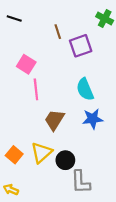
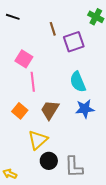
orange square: (14, 155) -> (20, 111), moved
black circle: (65, 160) -> (49, 161), moved

